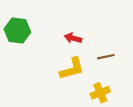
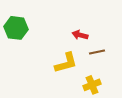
red arrow: (73, 38) -> (80, 35), moved

